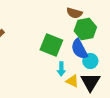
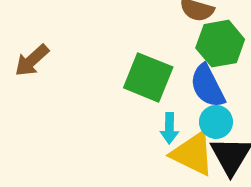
cyan circle: (90, 61) -> (216, 122), moved
yellow triangle: (72, 81) -> (193, 154), size x1.6

